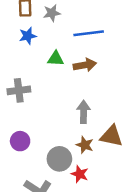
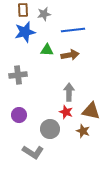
blue star: (28, 36) -> (25, 32), size x1.5
brown star: (85, 145) -> (83, 131), moved
red star: (80, 174) -> (66, 112), moved

